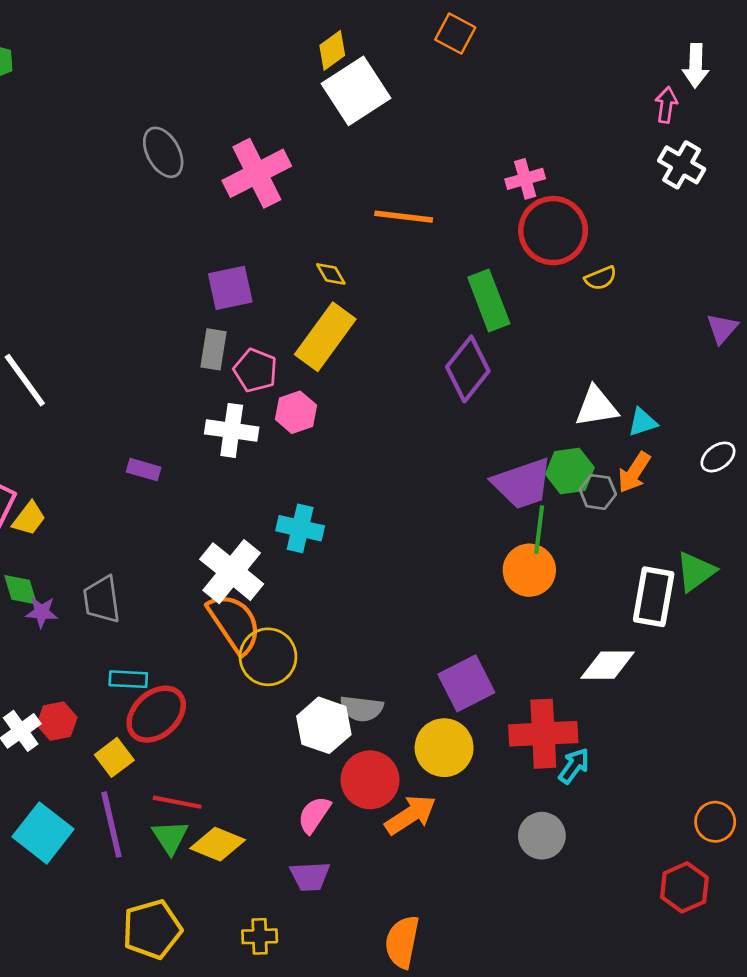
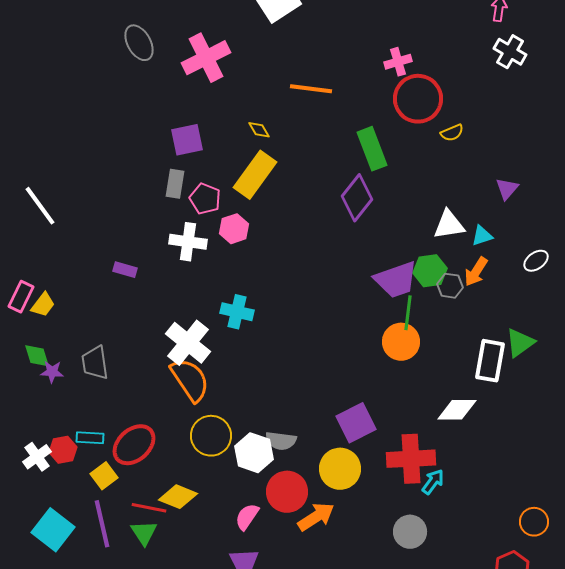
purple triangle: (722, 328) -> (507, 189), moved
yellow circle: (268, 657) -> (211, 436), moved
cyan rectangle: (128, 679) -> (90, 438), moved
yellow diamond: (218, 844) -> (178, 497), moved

